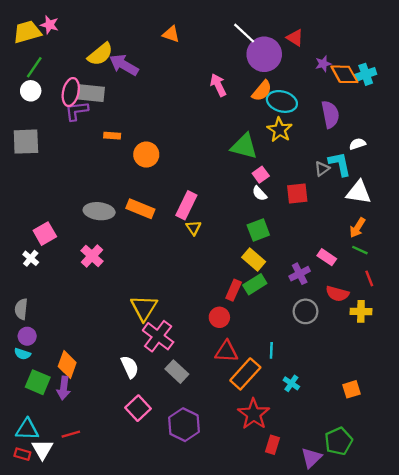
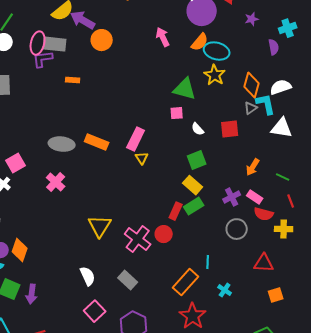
orange diamond: (344, 74) -> (252, 85), moved, turned 45
purple semicircle: (330, 114) -> (274, 47), moved, size x0.7
white semicircle: (357, 144) -> (281, 87), size x1.5
orange circle: (146, 155) -> (102, 40), moved
pink square: (261, 175) -> (177, 113), moved, turned 32
orange arrow: (357, 228) -> (253, 167), moved
pink rectangle: (327, 257) -> (255, 197), moved
pink cross: (158, 336) -> (138, 239), moved
red triangle: (226, 352) -> (264, 263), moved
orange diamond: (67, 364) -> (20, 250), moved

